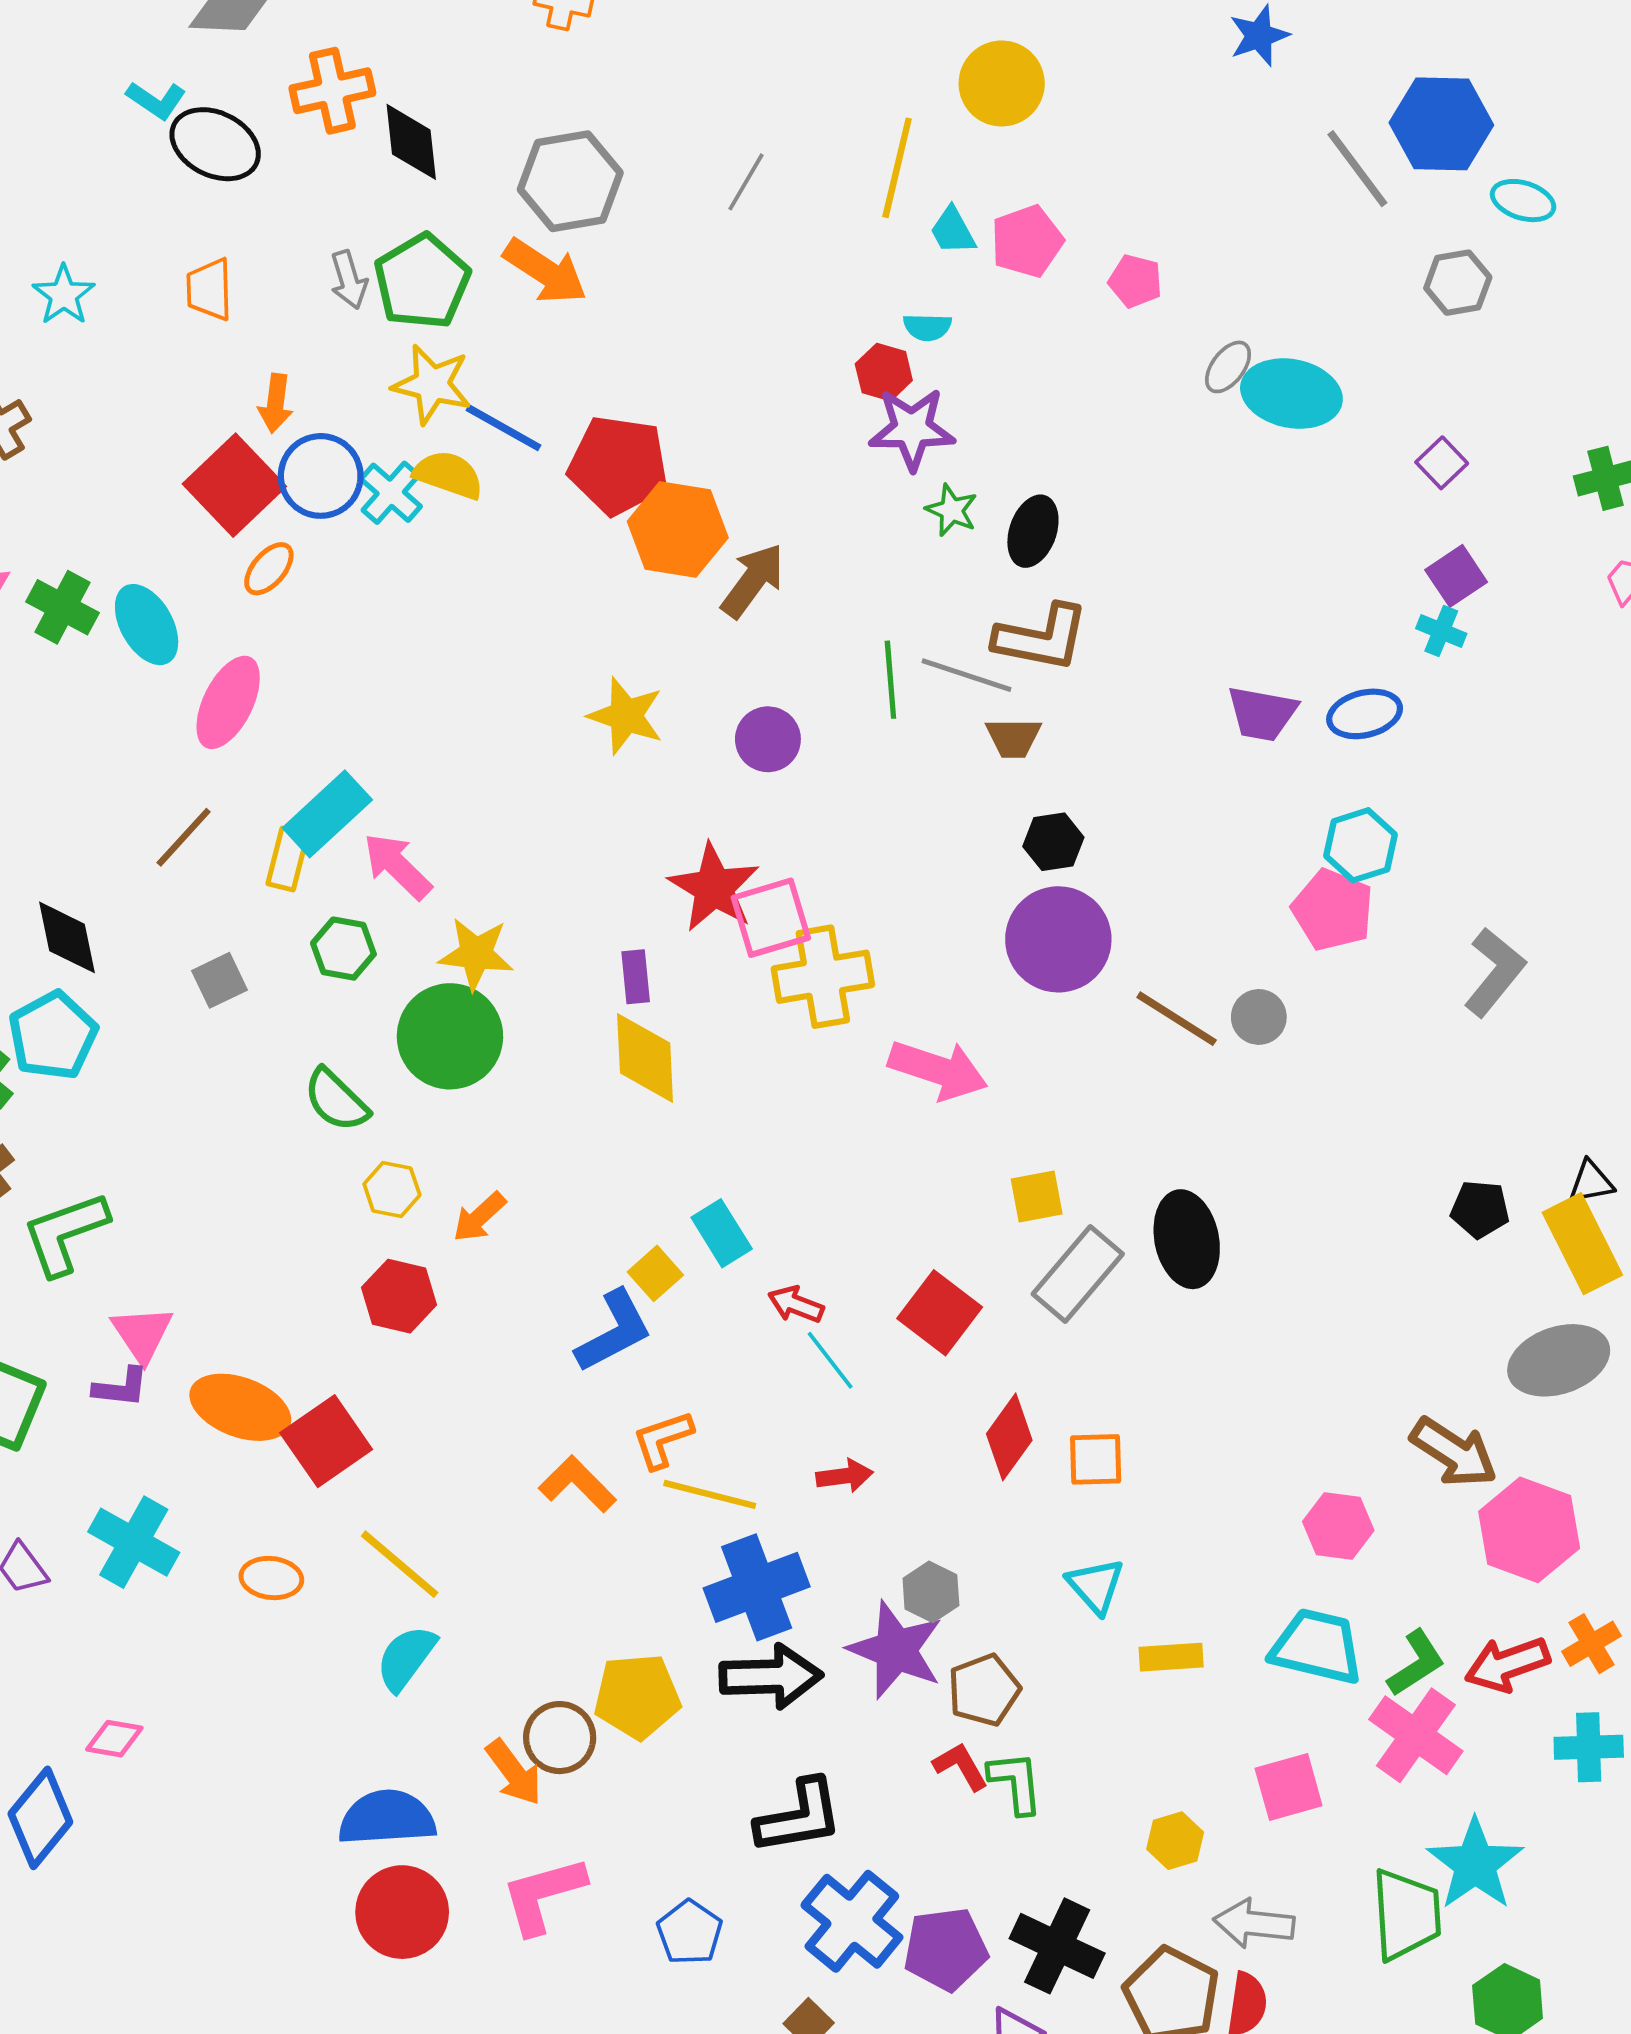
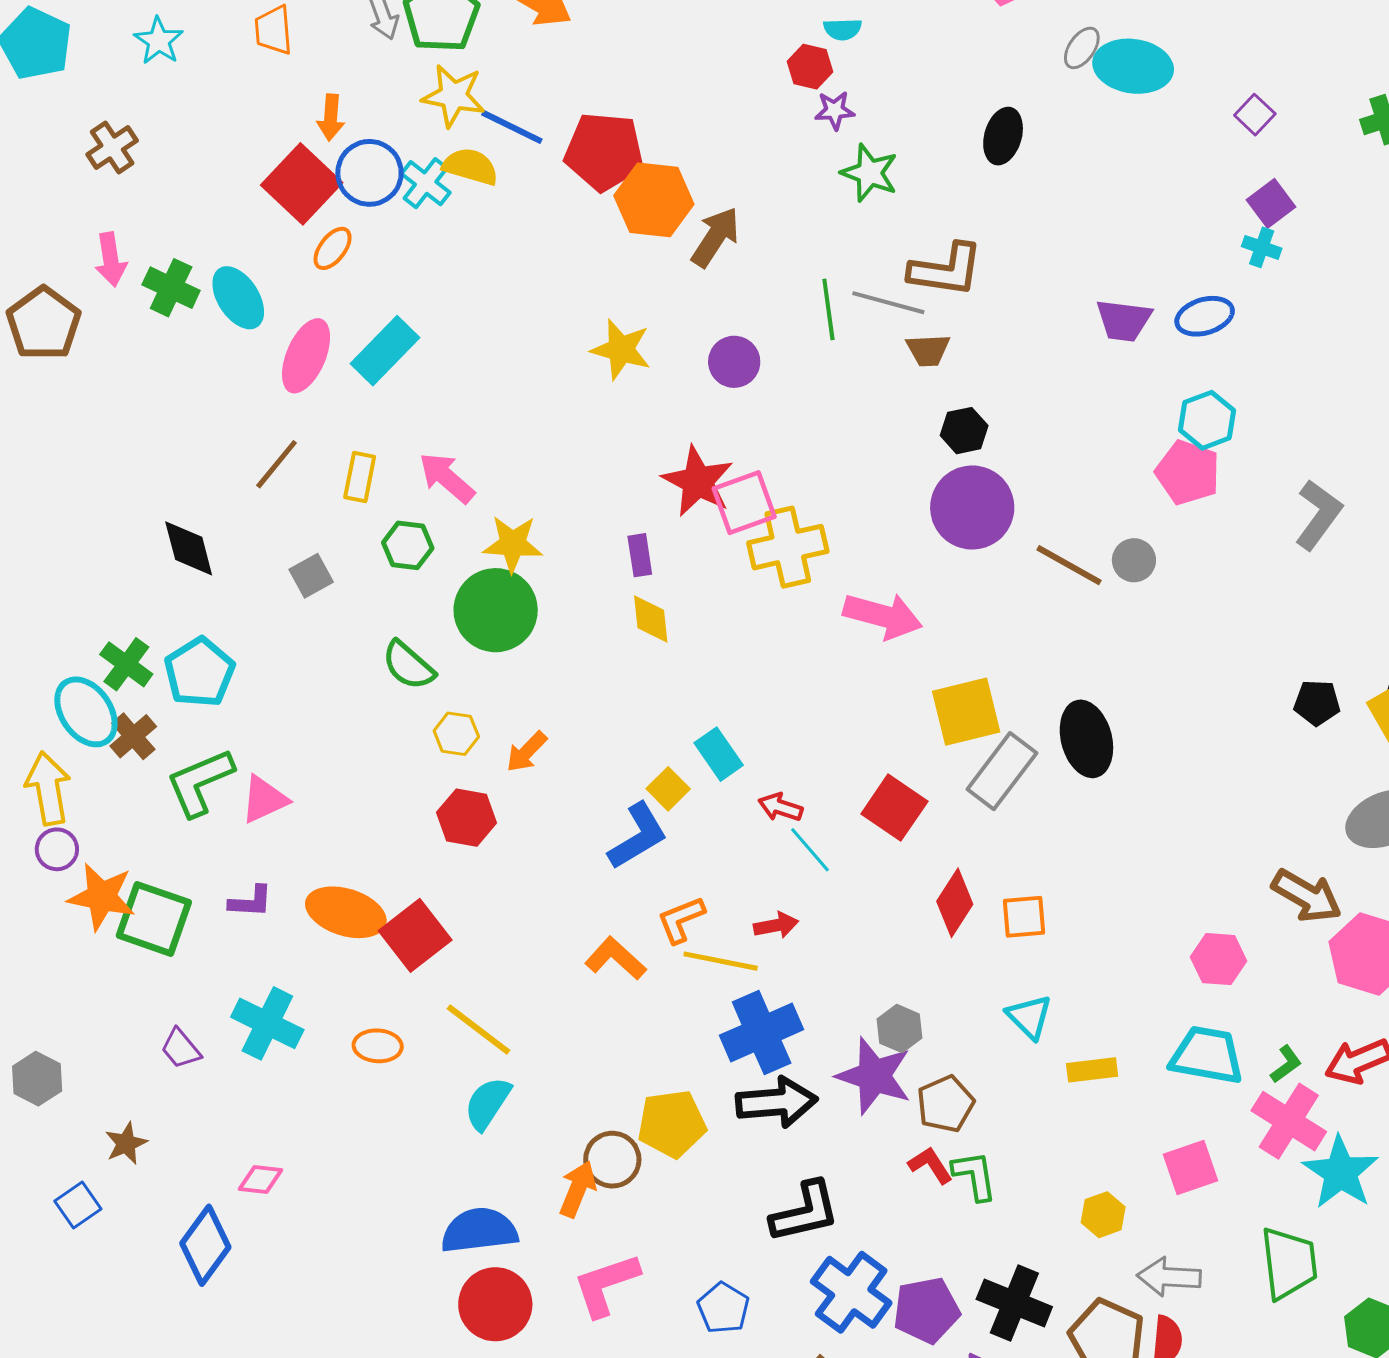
purple star: (912, 429) -> (835, 110), size x0.6
green star: (952, 510) -> (870, 173), size x1.4
black ellipse: (1033, 531) -> (1003, 136), moved
cyan rectangle: (327, 814) -> (385, 351), moved
cyan pentagon: (53, 1036) -> (199, 672), moved
yellow diamond: (645, 1058) -> (651, 619), size x0.7
yellow square: (1037, 1196) -> (966, 712), size x1.6
pink triangle: (142, 1334) -> (264, 799), moved, turned 42
red arrow: (845, 1476) -> (776, 925), moved
green L-shape: (1416, 1663) -> (1286, 1064), size x0.7
orange arrow: (514, 1772) -> (578, 1189), turned -118
cyan star: (1475, 1864) -> (1341, 1172), moved

